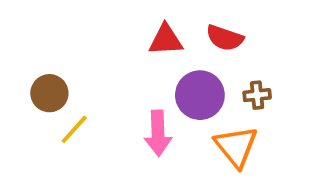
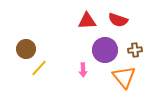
pink arrow: (158, 133) -> (83, 70), size x0.6

